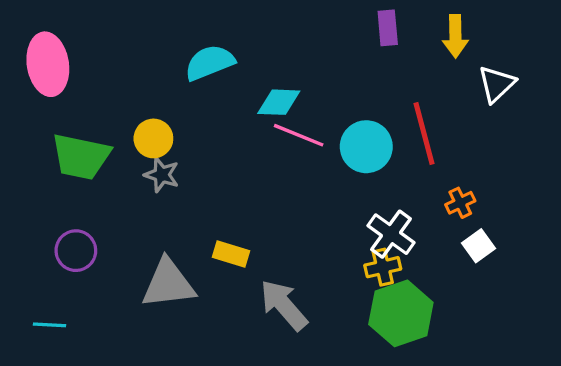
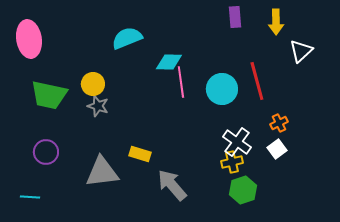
pink line: (299, 135) -> (181, 82), turned 60
white square: (478, 246) -> (277, 149), moved
green hexagon: (401, 313) -> (243, 190), size x0.7

